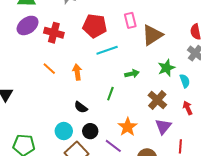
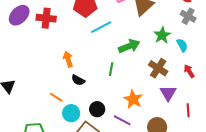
orange line: (49, 69) -> (56, 97), moved
orange arrow: (77, 72) -> (68, 59), moved
green arrow: (132, 74) -> (129, 46), size x1.5
black semicircle: (81, 107) -> (78, 80), moved

